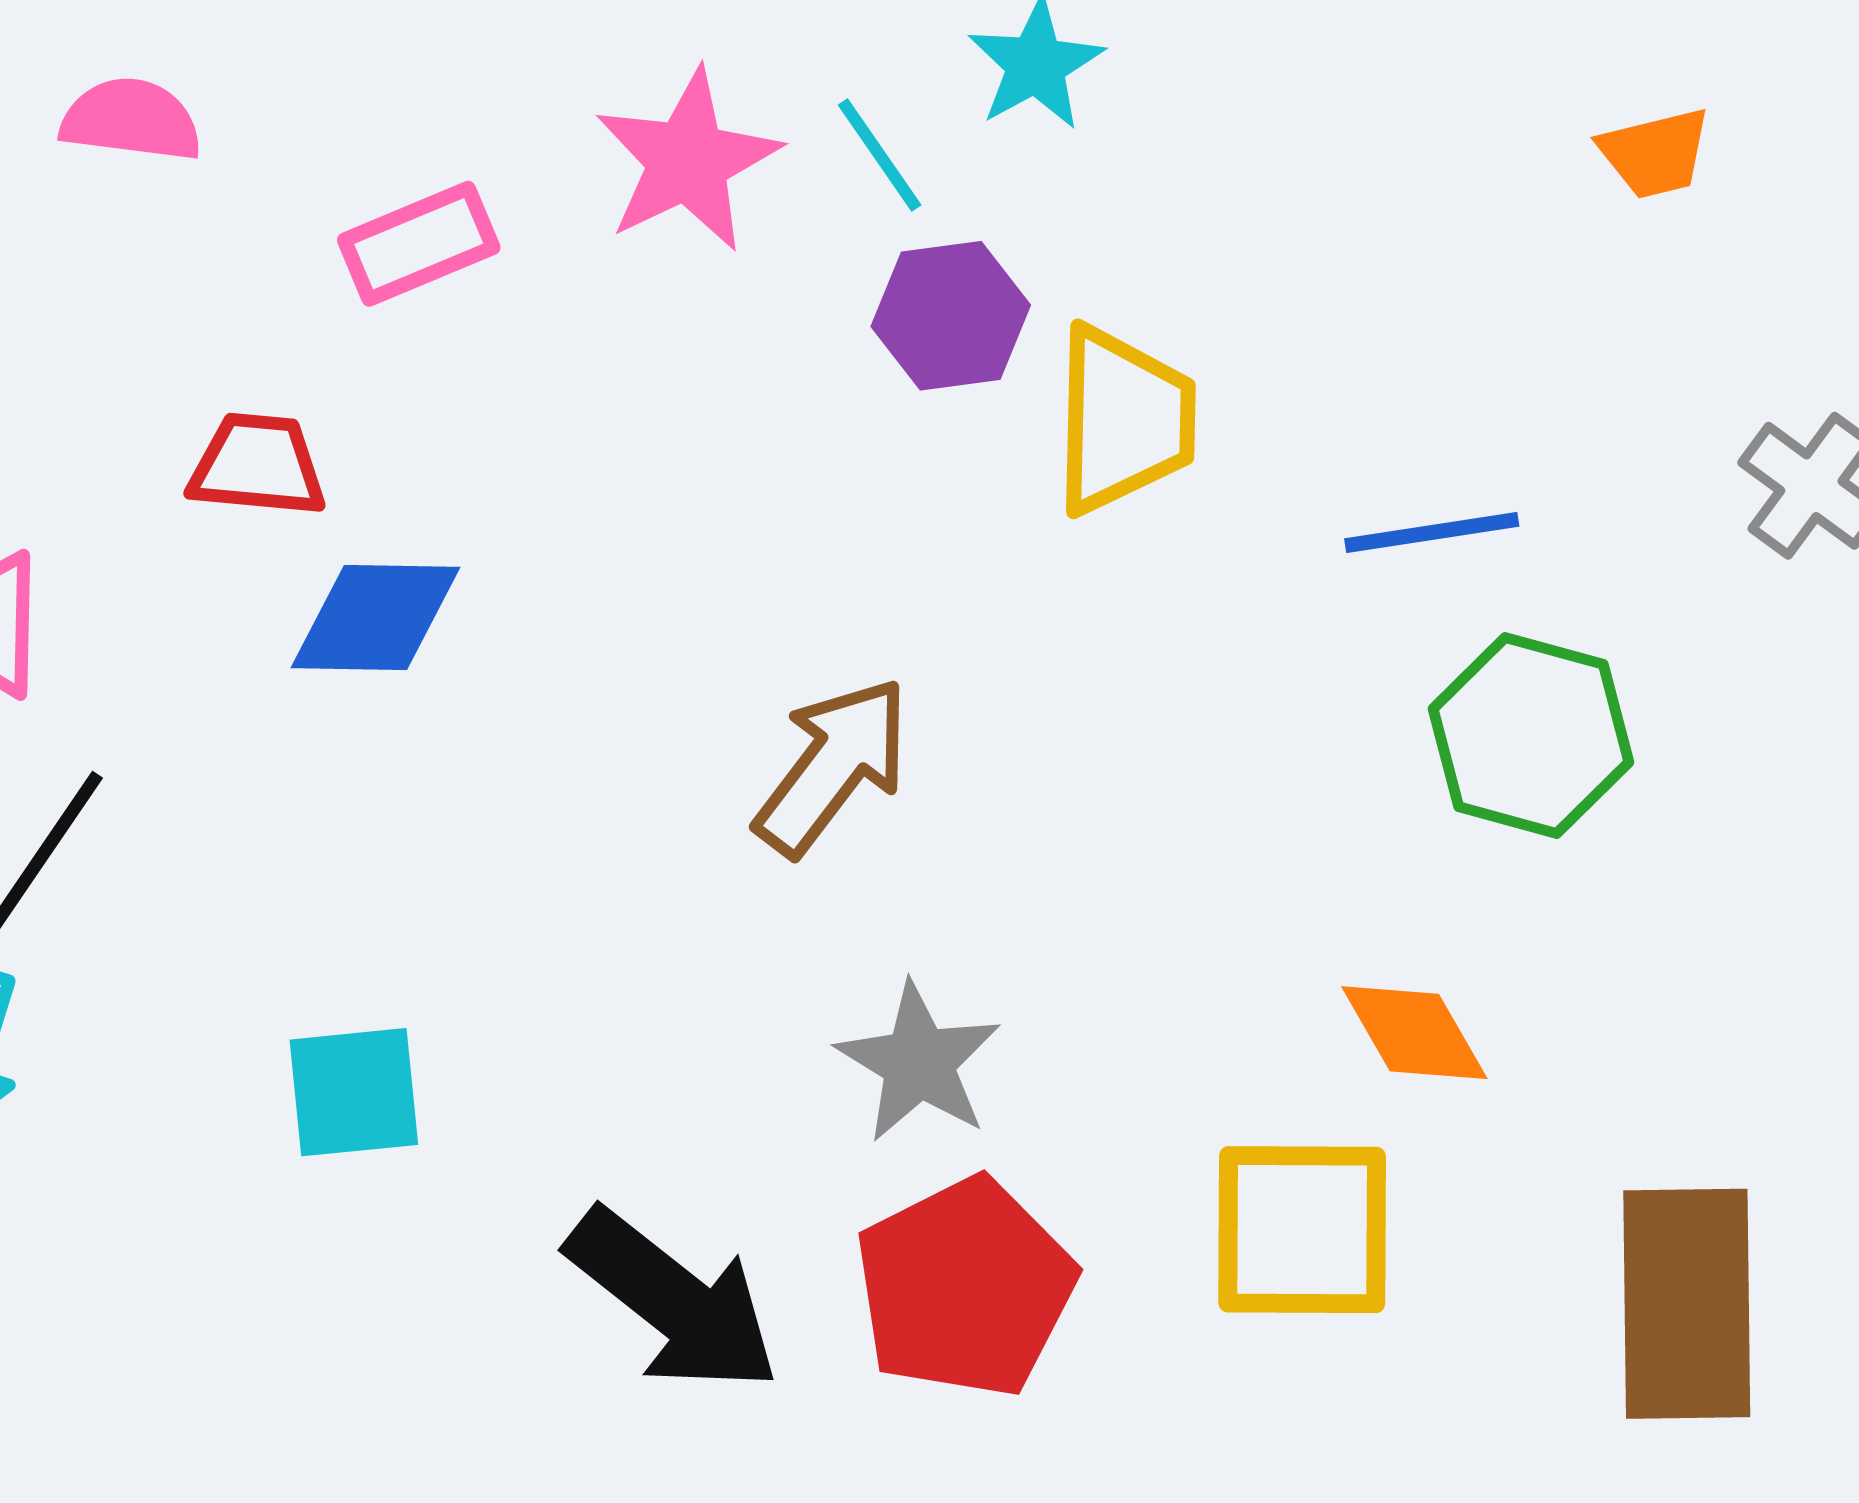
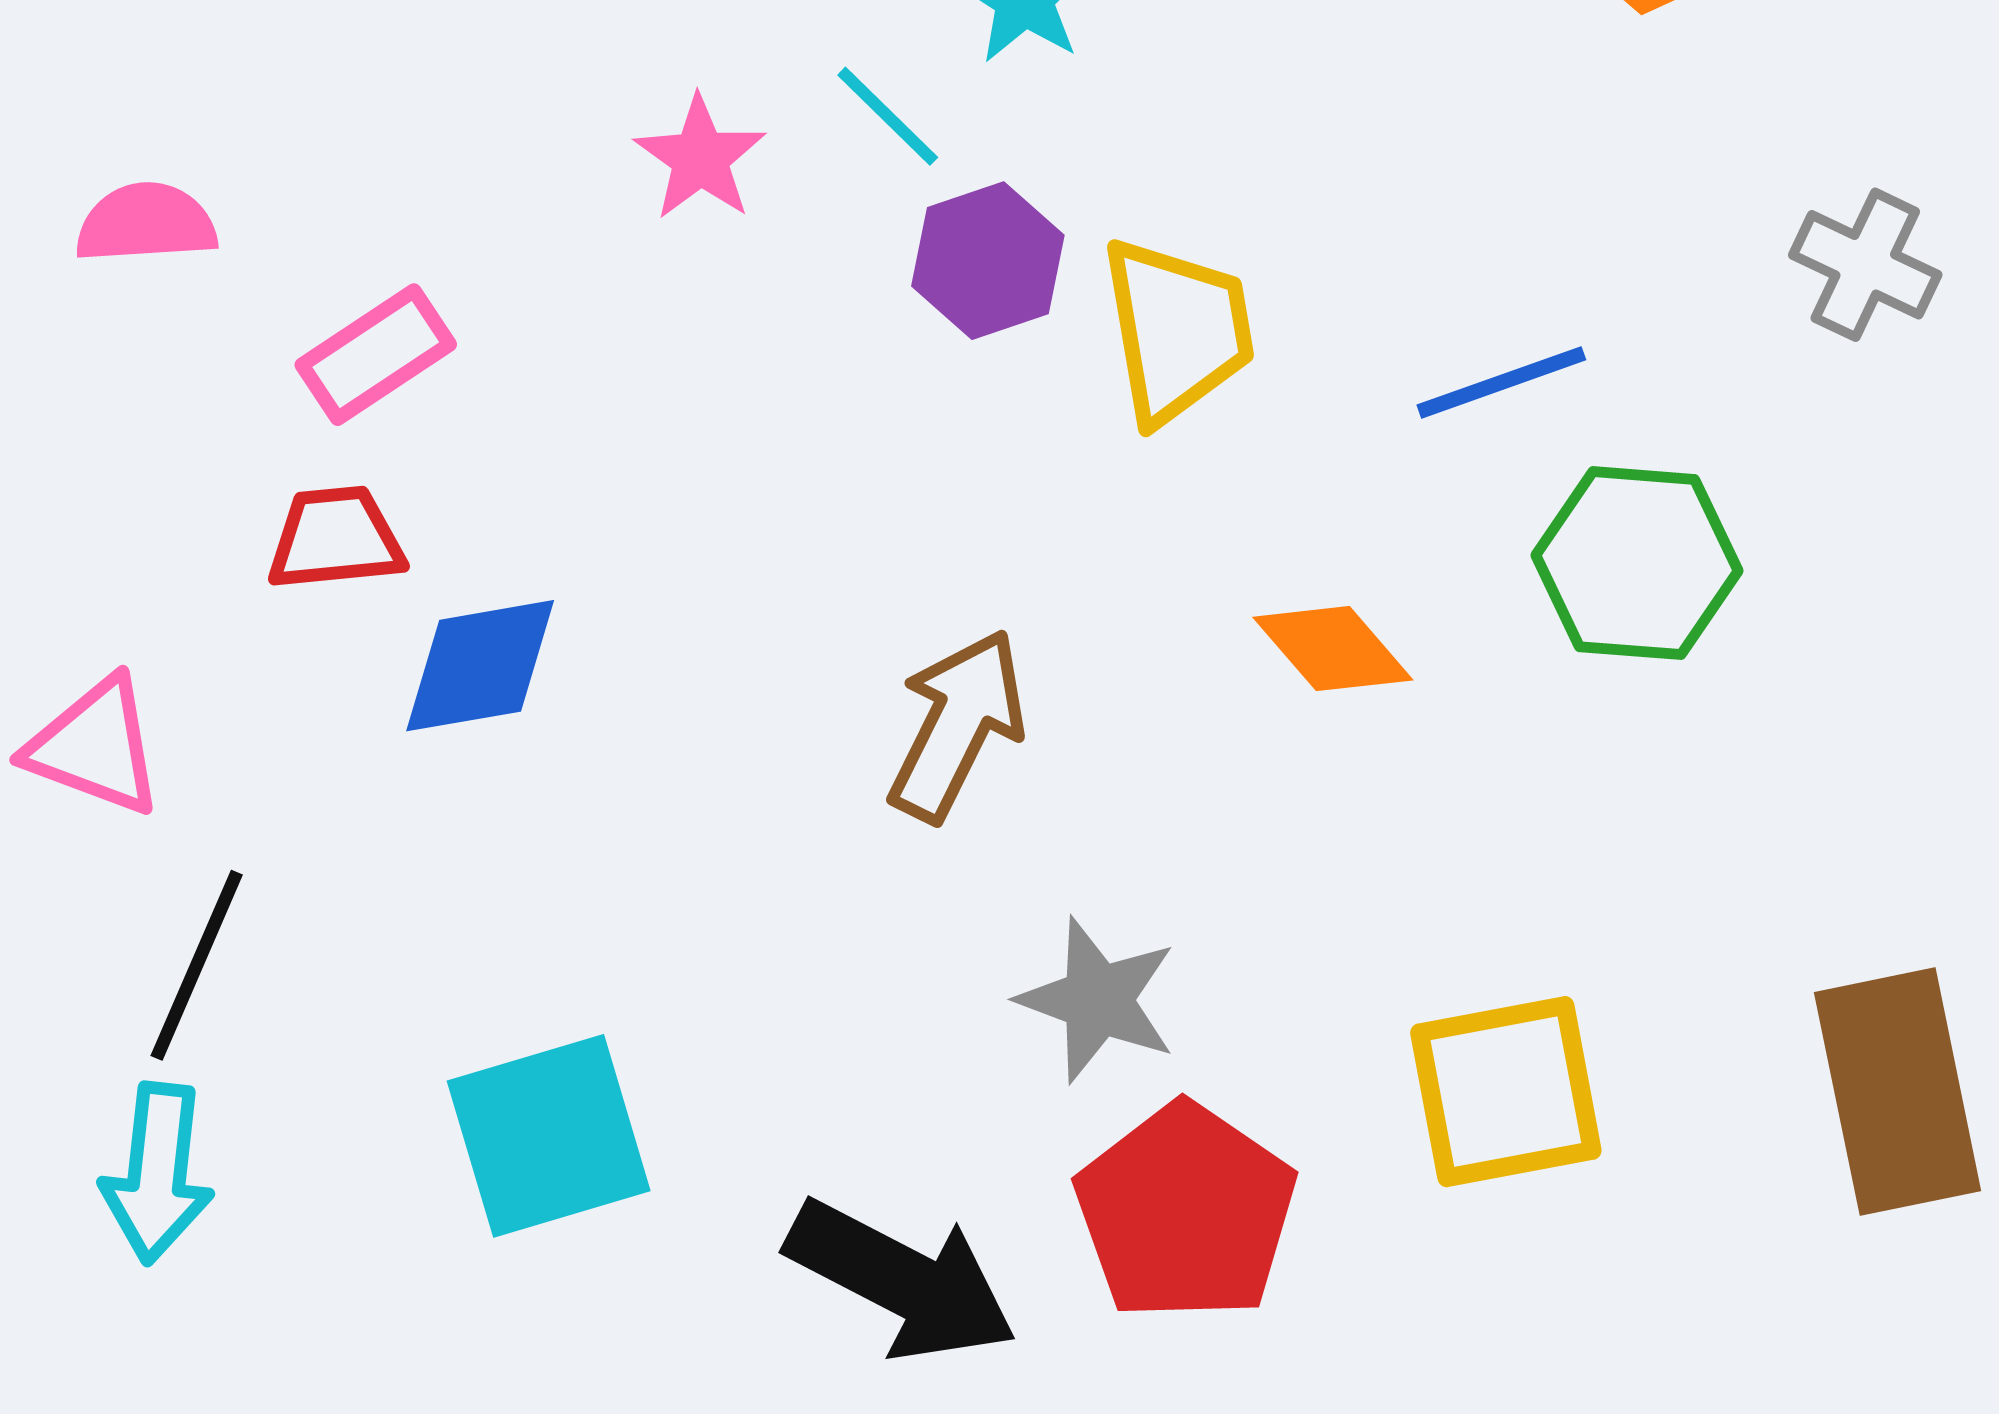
pink star: (688, 161) -> (700, 158), size x0.7
pink rectangle: (419, 244) -> (376, 355), moved
orange diamond: (1414, 1033) -> (1333, 649), moved
cyan square: (354, 1092) -> (549, 1136), size x1.4

